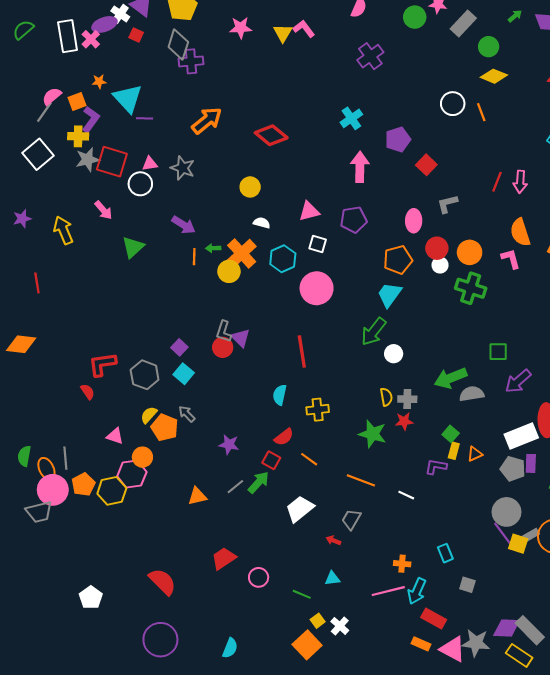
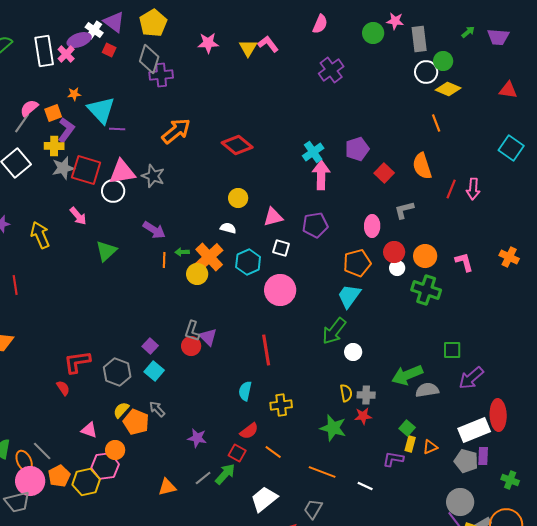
gray rectangle: (463, 23) -> (419, 39), turned -50
white circle: (453, 104) -> (426, 72), moved
cyan cross: (351, 118) -> (313, 152), moved
pink triangle: (150, 164) -> (122, 172), size x1.8
yellow circle: (250, 187) -> (238, 198), moved
orange semicircle: (520, 232) -> (422, 166), moved
gray line: (65, 458) -> (42, 451), turned -40

